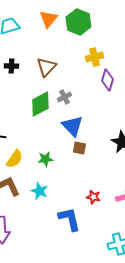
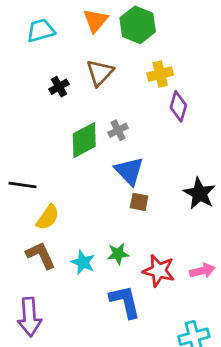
black cross: (11, 66) -> (59, 87), moved, turned -32
brown triangle: (46, 67) -> (100, 73), moved
green star: (45, 159) -> (118, 254), moved
red star: (93, 197) -> (159, 271), size x1.6

